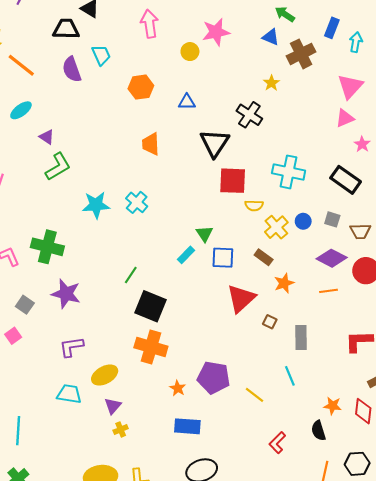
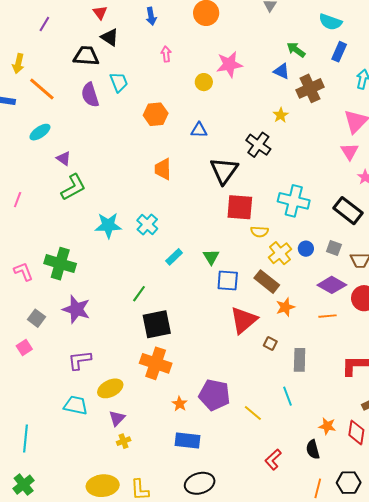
pink arrow: (149, 24) -> (166, 54), size x0.6
blue rectangle: (332, 28) -> (339, 52), moved
pink triangle: (345, 118) -> (350, 152), turned -42
cyan rectangle: (186, 255) -> (174, 257), moved
brown rectangle: (264, 257) -> (267, 282), size x1.4
black square: (150, 306) -> (157, 324), turned -36

